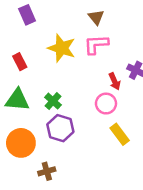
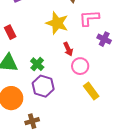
pink L-shape: (96, 44) -> (89, 18), moved
yellow star: (62, 48) -> (57, 23), moved
red arrow: (115, 81) -> (68, 49), moved

